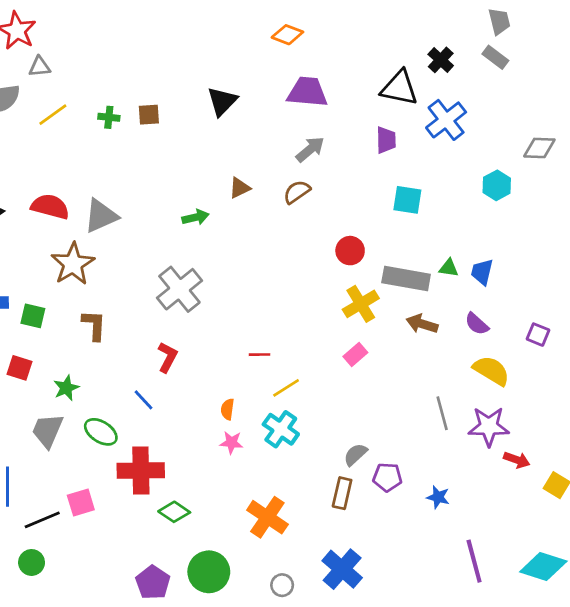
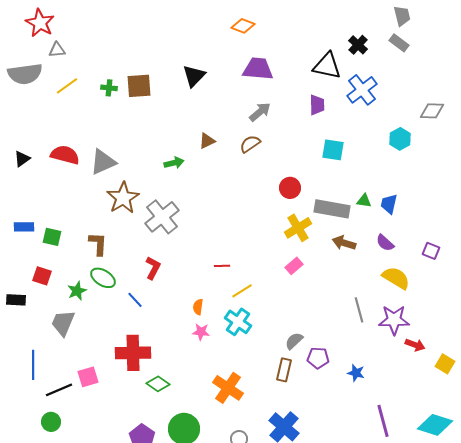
brown square: (149, 115) -> (139, 86), size x1.5
brown star: (73, 264) -> (123, 198), moved
green ellipse: (101, 432) -> (103, 278), moved

